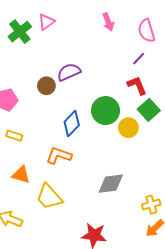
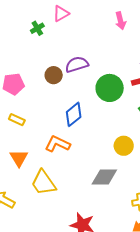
green cross: (20, 32) -> (37, 28), moved, size x0.6
green circle: (105, 111) -> (110, 88), moved
yellow circle: (128, 128) -> (124, 146), moved
orange triangle: (21, 175) -> (19, 158), turned 36

